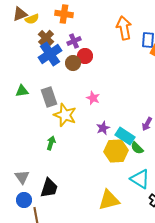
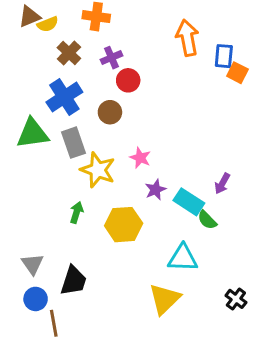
blue cross: (50, 54) -> (64, 97), moved
brown circle: (73, 63) -> (110, 112), moved
green triangle: (22, 91) -> (33, 133), size x1.6
pink star: (93, 98) -> (140, 158), moved
yellow hexagon: (116, 151) -> (124, 225), moved
cyan triangle: (140, 179) -> (183, 258), moved, turned -30
yellow triangle: (109, 200) -> (165, 299), turned -30

